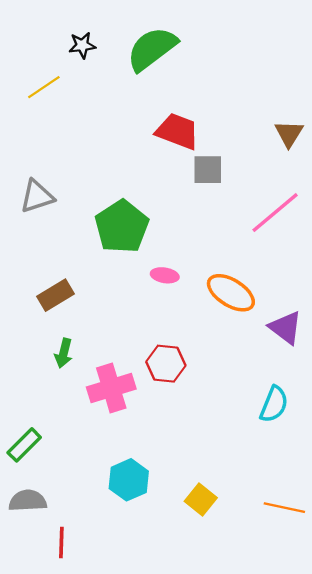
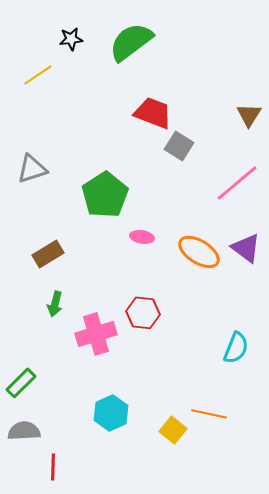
gray square: (208, 170) -> (179, 146), turned 32
purple triangle: (286, 328) -> (246, 248), moved
orange line: (284, 508) -> (209, 414), moved

